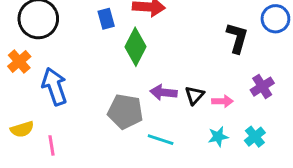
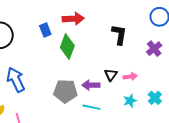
black L-shape: (237, 38) -> (119, 35), moved
purple cross: (262, 87) -> (154, 49), moved
purple arrow: (164, 92) -> (91, 85), moved

